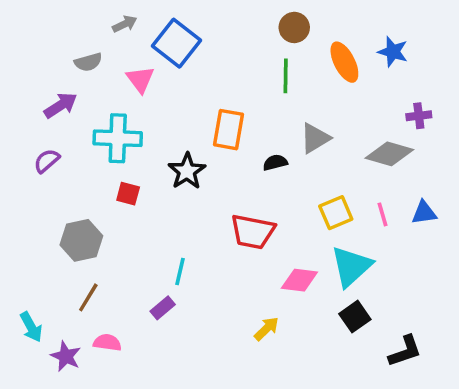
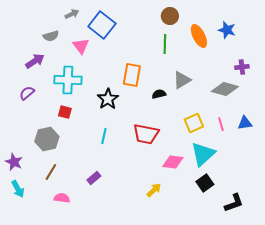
red square: (128, 194) -> (65, 112), moved
cyan line: (180, 272) -> (104, 136), moved
purple star: (66, 356) -> (14, 162), moved

